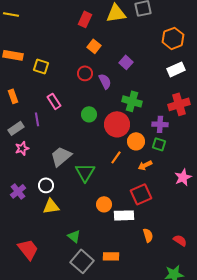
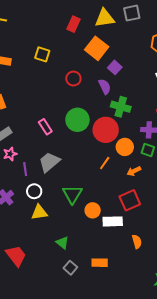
orange square: (94, 46) -> (97, 48), moved, size x1.6
yellow square: (41, 66) -> (42, 54), moved
purple semicircle: (105, 81) -> (105, 87), moved
pink rectangle: (54, 101) -> (45, 127), moved
green circle: (89, 114) -> (77, 120), size x1.5
purple line: (37, 119) -> (25, 169), moved
green triangle: (85, 172) -> (72, 194), moved
gray square: (82, 261) -> (70, 268), size x0.6

